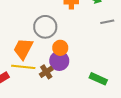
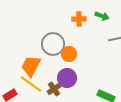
orange circle: (60, 48) -> (69, 54), moved
yellow line: (23, 67) -> (31, 84), turned 30

